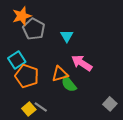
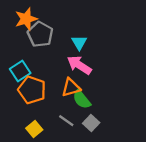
pink arrow: (82, 63) -> (79, 65), moved
gray square: (110, 104) -> (91, 123), moved
gray line: (41, 107) -> (66, 121), moved

